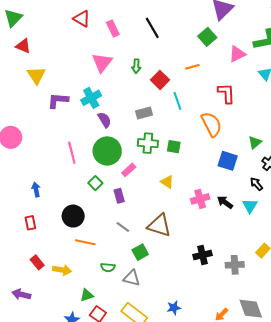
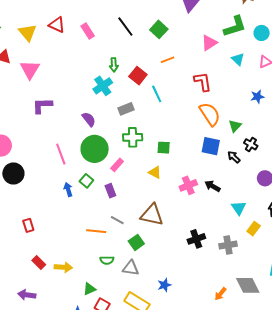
green square: (207, 37) -> (159, 29), moved
pink triangle: (102, 63) -> (30, 70), moved
yellow triangle: (36, 75) -> (27, 33), moved
cyan cross: (91, 98) -> (103, 86), moved
orange semicircle: (211, 124) -> (210, 114), moved
green square: (174, 147) -> (164, 148), moved
black arrow: (256, 184) -> (234, 157), moved
blue arrow: (36, 190) -> (68, 190), moved
cyan triangle: (250, 206) -> (239, 208), moved
black circle: (73, 216) -> (13, 173), moved
orange line: (85, 242) -> (96, 231), moved
blue star: (174, 308) -> (164, 285), moved

